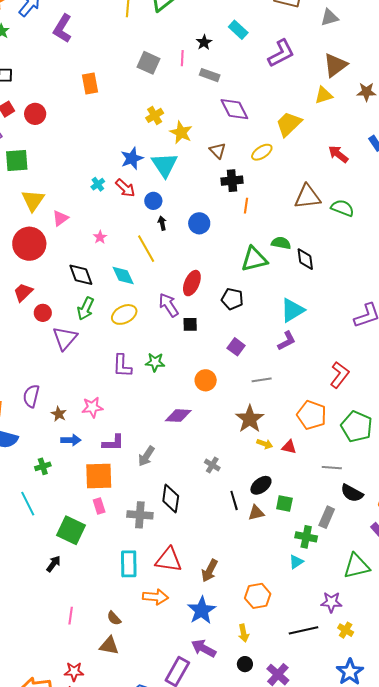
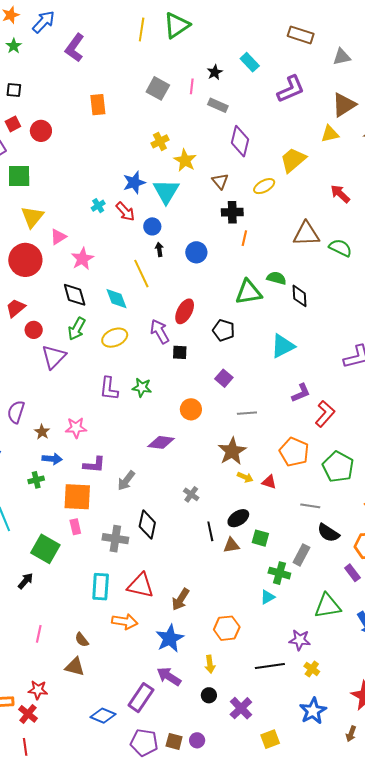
purple diamond: (234, 109) -> (240, 141), turned 36
pink star: (100, 237) -> (82, 259), moved, size x1.6
purple L-shape: (287, 341) -> (301, 393), moved
green cross: (43, 466) -> (36, 480), moved

